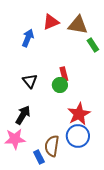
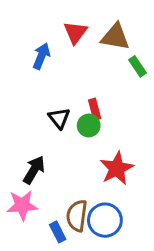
red triangle: (51, 22) -> (75, 32), turned -30
black triangle: (30, 81) -> (59, 118), moved
blue circle: (78, 136) -> (105, 220), moved

